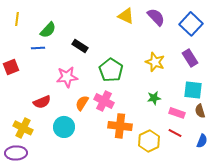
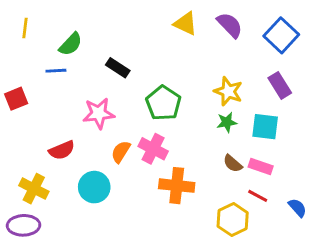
cyan square: (193, 90) -> (265, 127), moved
green star: (154, 98) -> (227, 122), moved
brown semicircle: (200, 111) -> (233, 163), moved, turned -32
yellow hexagon: (149, 141) -> (233, 219), moved
blue semicircle: (202, 141) -> (297, 208), turned -64

